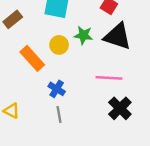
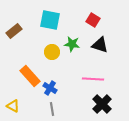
black triangle: (118, 36) -> (100, 45), size x0.7
orange rectangle: (32, 58) -> (30, 76), moved

